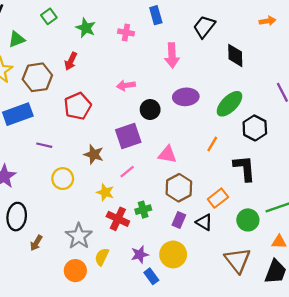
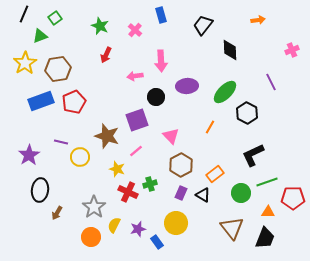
green square: (49, 16) -> (55, 18), moved
pink cross: (126, 32) -> (135, 30), turned 32
pink arrow: (172, 55) -> (161, 61), moved
red arrow: (71, 61) -> (106, 55), moved
red pentagon: (78, 106) -> (74, 102), moved
purple line: (44, 145) -> (61, 142), moved
brown star: (94, 154) -> (107, 136), size x1.4
pink triangle: (167, 154) -> (171, 136), turned 36
black L-shape: (244, 168) -> (253, 155), moved, turned -110
purple star: (140, 254) -> (138, 229), moved

